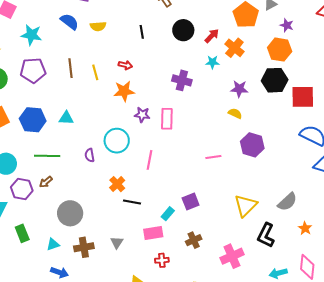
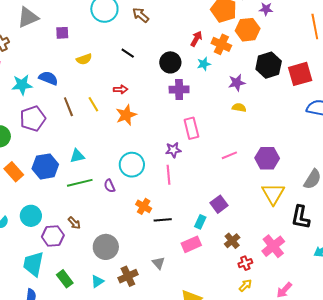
blue semicircle: (69, 22) -> (48, 78), moved
black circle: (183, 30) -> (170, 62), moved
black line: (142, 32) -> (128, 53), turned -32
orange hexagon: (280, 50) -> (248, 30), moved
purple star: (142, 115) -> (173, 150), moved
pink rectangle: (167, 119) -> (191, 128), moved
purple hexagon: (252, 145) -> (267, 158), moved
green line: (47, 156) -> (80, 183), moved
brown arrow: (46, 182) -> (74, 223), turned -80
red cross: (162, 260) -> (245, 263), moved

